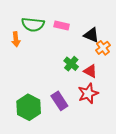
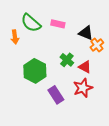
green semicircle: (33, 24) -> (31, 23), turned 35
green hexagon: (29, 107) -> (35, 71), moved

